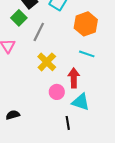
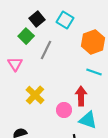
yellow cross: (47, 62) -> (35, 95), moved

